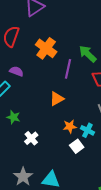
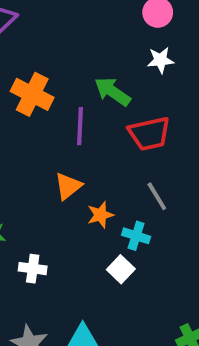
orange star: (70, 126) -> (100, 215), moved
white cross: (31, 138) -> (33, 269), turned -32

